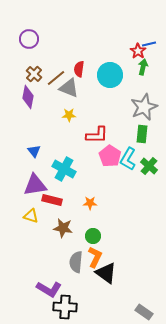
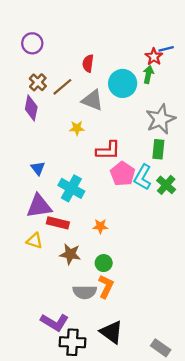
green arrow: (143, 67) -> (148, 75), moved
red semicircle: (79, 69) -> (88, 63), moved
gray triangle: (69, 88) -> (92, 100), moved
gray semicircle: (76, 262) -> (85, 292), turned -95
black triangle: (106, 273) -> (111, 332), moved

